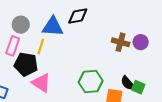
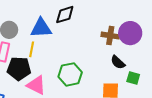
purple circle: (141, 42) -> (130, 33), size x1.5
green hexagon: (91, 82) -> (70, 74), moved
black semicircle: (128, 83) -> (118, 62), moved

